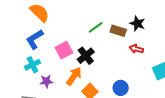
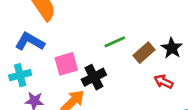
brown rectangle: (118, 31) -> (144, 53), turned -70
blue L-shape: (35, 39) -> (30, 42), turned 50

